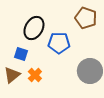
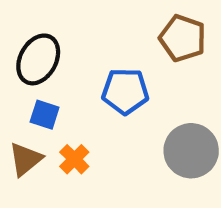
black ellipse: (34, 28) -> (38, 59), moved

